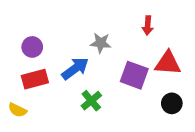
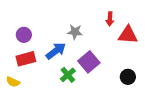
red triangle: (168, 63) -> (128, 35), moved
purple square: (134, 75) -> (89, 62), moved, turned 30

